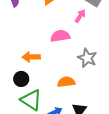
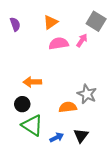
pink semicircle: (60, 36) -> (59, 43), moved
gray star: (87, 58) -> (87, 94), moved

